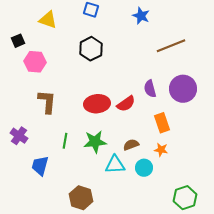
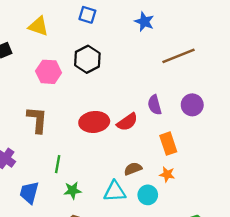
pink hexagon: (35, 62) -> (49, 72), moved
purple circle: (183, 89) -> (192, 105), size x0.7
green star: (95, 142) -> (73, 190), moved, size x0.7

